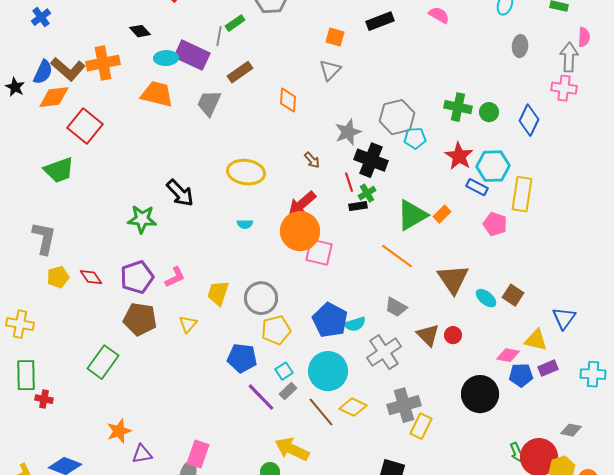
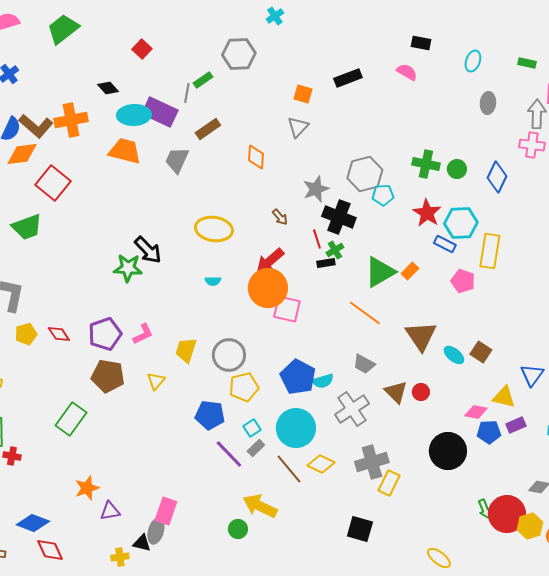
cyan ellipse: (166, 58) -> (134, 115), size x1.4
green star: (142, 219) -> (128, 268), moved

